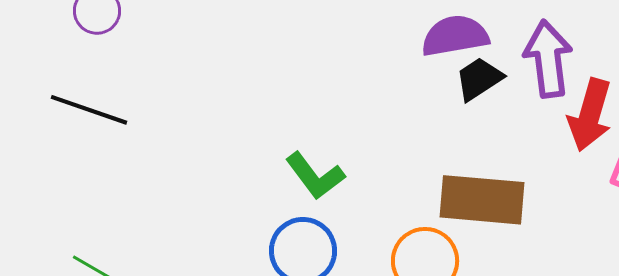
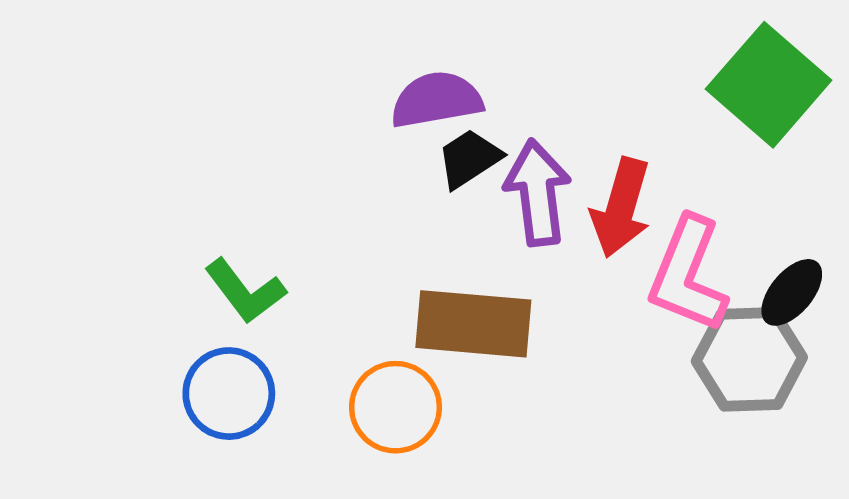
purple arrow: (548, 59) -> (538, 193), moved

